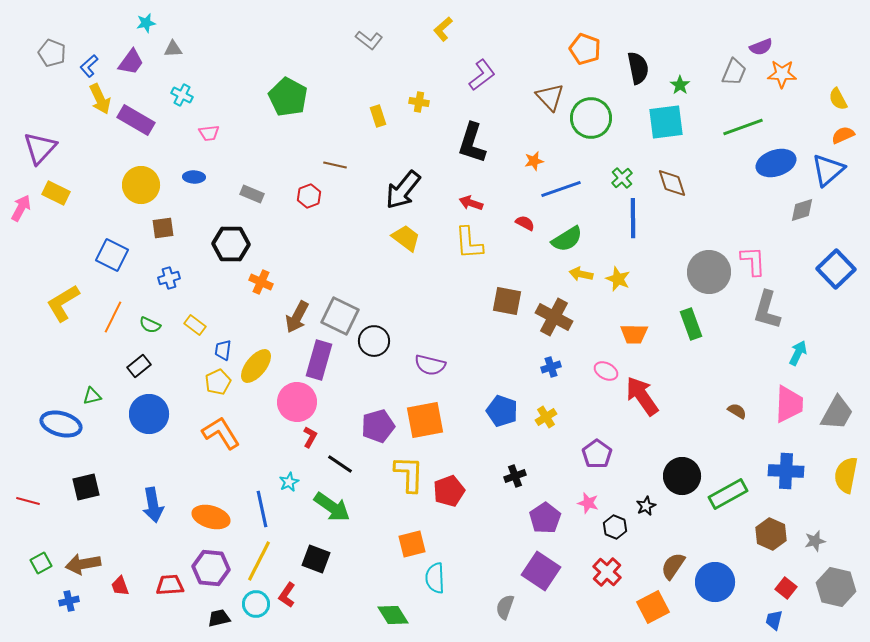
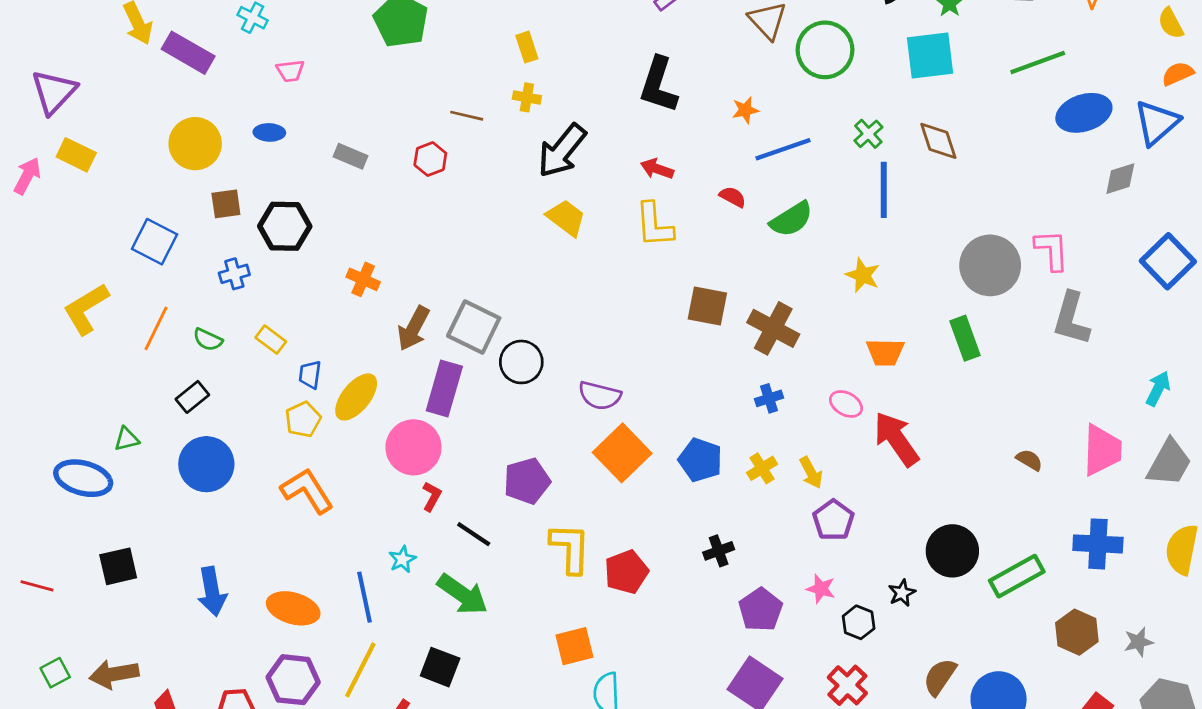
yellow cross: (419, 102) -> (527, 97), moved
black hexagon: (231, 244) -> (285, 226), moved
yellow arrow: (581, 274) -> (811, 473), moved, turned -130
cyan arrow: (798, 353) -> (1158, 389), moved
orange square: (425, 420) -> (622, 453), moved, turned -33

